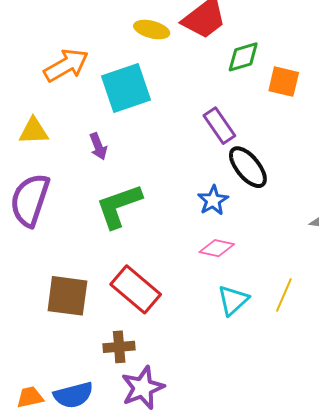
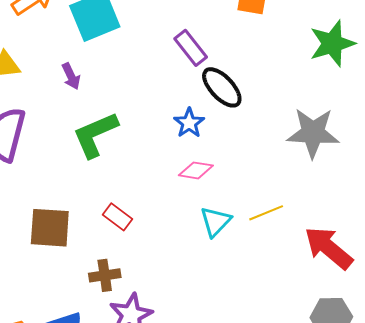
red rectangle: (136, 289) -> (117, 217), size x0.6
yellow line: (284, 295) -> (266, 213), turned 48

